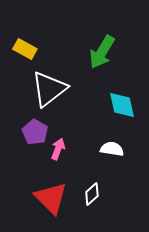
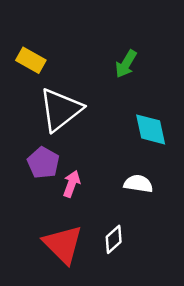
green arrow: (102, 52) -> (126, 64), size x0.7

